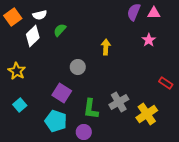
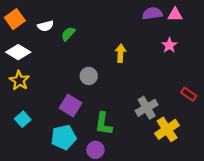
purple semicircle: (134, 12) -> (152, 13), turned 60
white semicircle: (40, 15) -> (45, 26), moved
white diamond: (33, 36) -> (18, 52), moved, turned 75
gray cross: (119, 102) -> (147, 108), moved
cyan pentagon: (56, 121) -> (64, 137), turned -30

